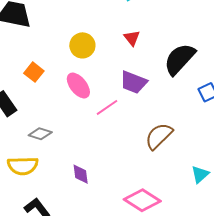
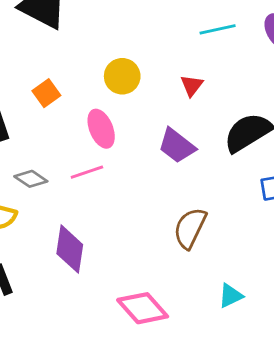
pink line: (107, 107) -> (87, 172), moved
brown semicircle: (159, 136) -> (190, 228), turned -36
purple diamond: (81, 174) -> (70, 249), size x1.6

